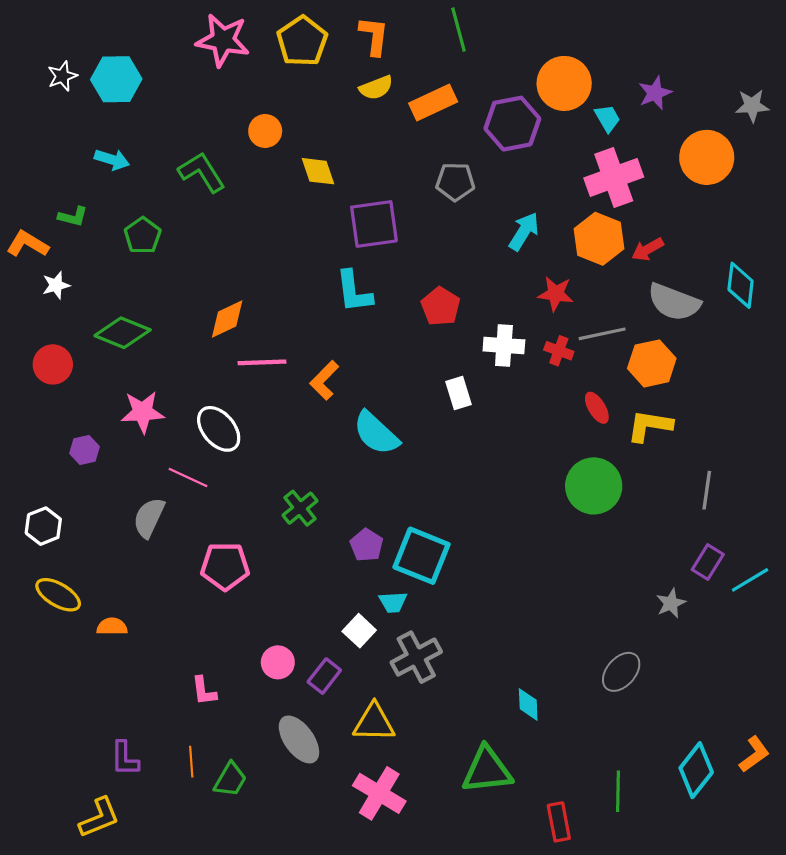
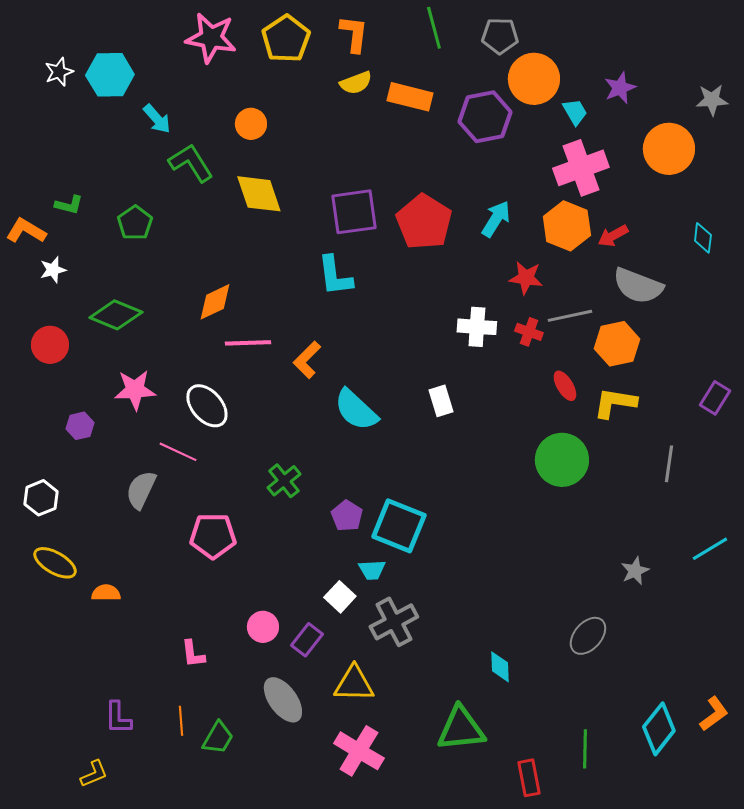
orange rectangle: (433, 102) -> (410, 97), turned 39
cyan arrow: (112, 160) -> (157, 119), moved, turned 32
yellow diamond: (318, 171) -> (259, 194), moved, size x1.4
gray pentagon: (455, 182) -> (500, 36), moved
cyan diamond: (741, 285) -> (703, 238), moved, size x0.7
red pentagon: (441, 306) -> (424, 222), moved, size x1.5
white rectangle: (458, 393) -> (441, 401), moved
purple rectangle: (708, 562) -> (715, 398), moved
yellow L-shape: (99, 818) -> (94, 774), size x0.7

